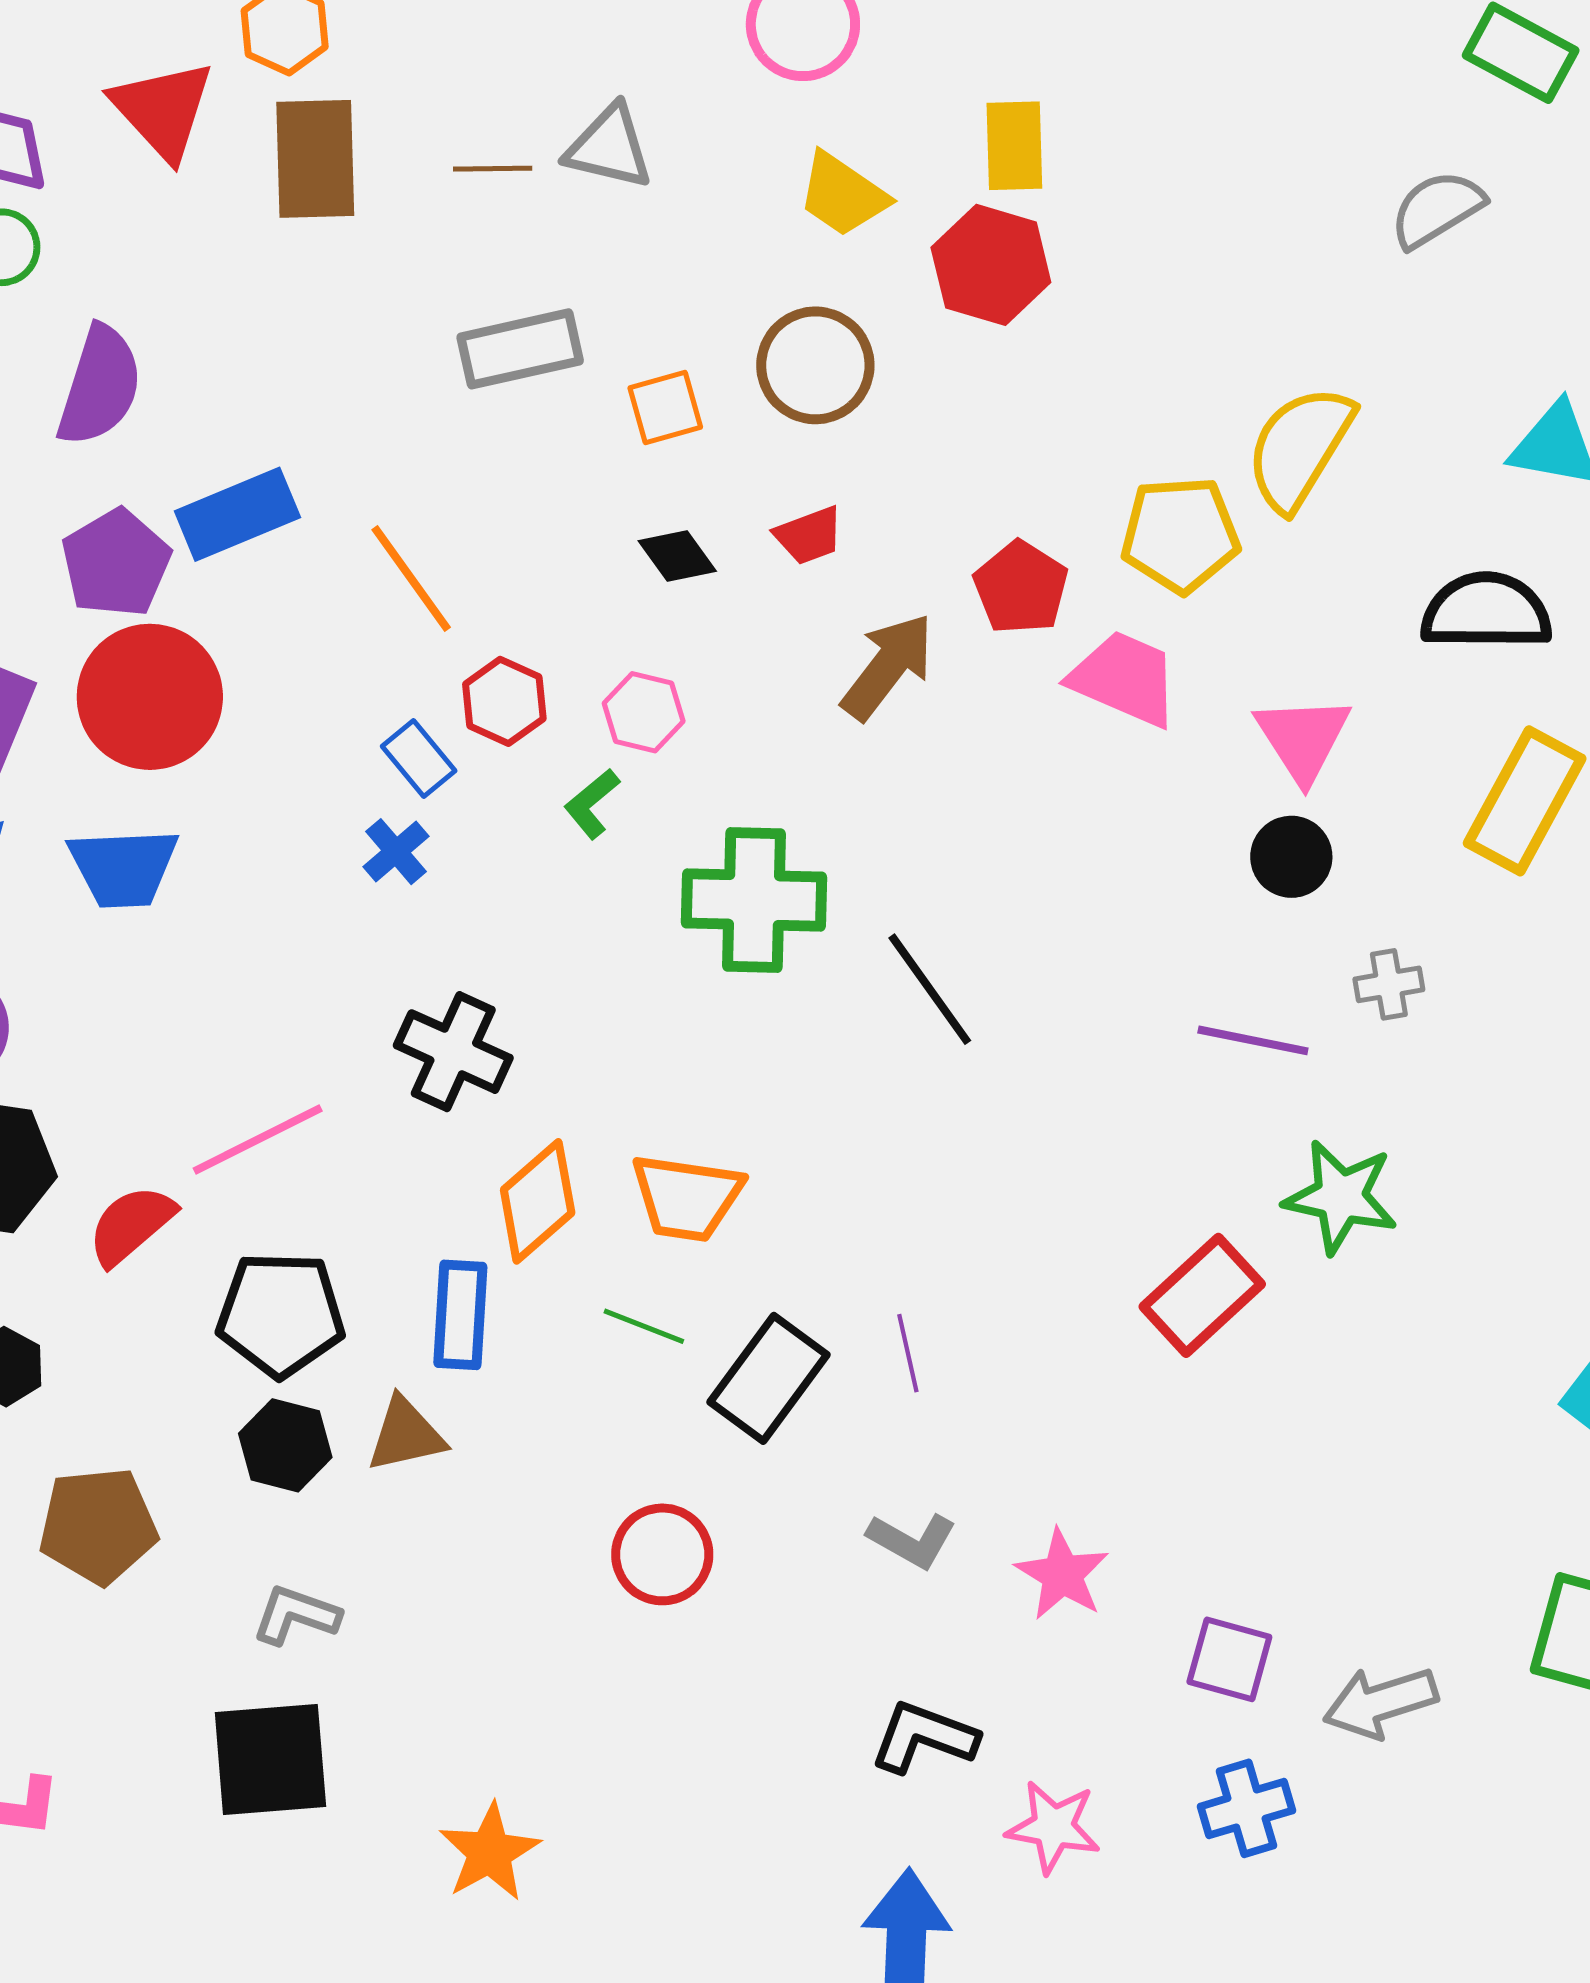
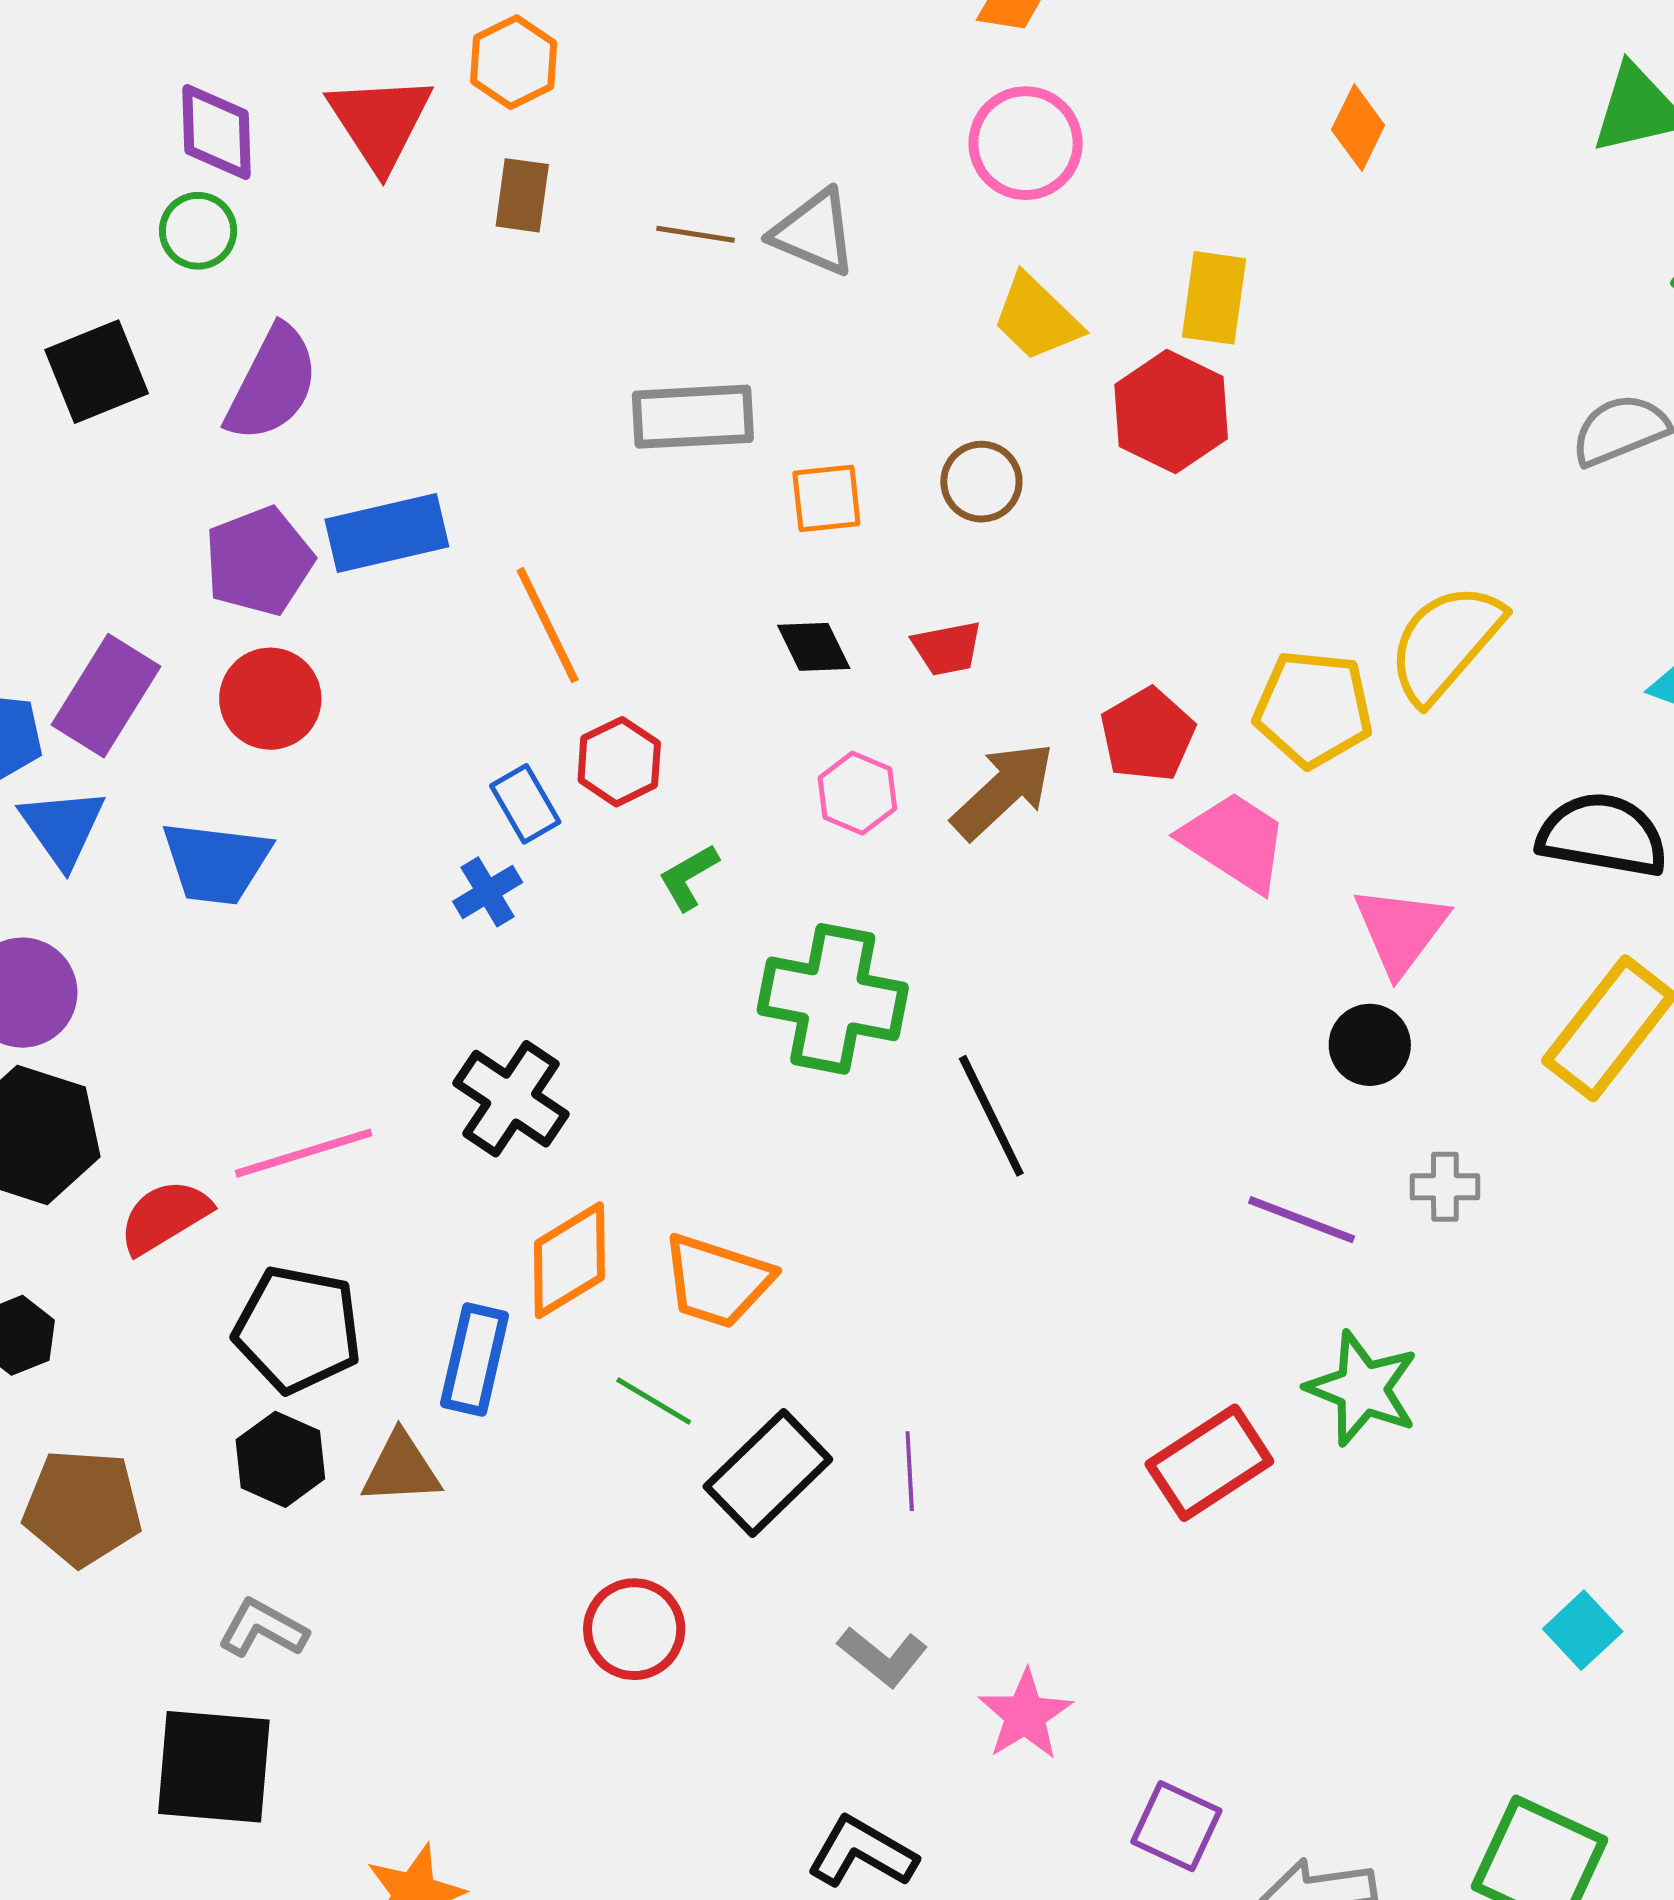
brown rectangle: (315, 159) -> (522, 195), size x0.6
brown circle: (815, 365) -> (981, 482), size x0.7
red circle: (150, 697) -> (270, 699), size x0.7
pink hexagon: (644, 712) -> (857, 793), moved

